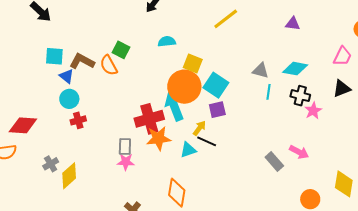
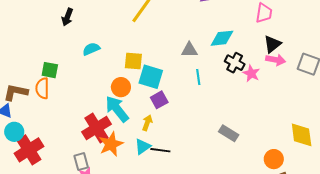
yellow square: (193, 64) -> (133, 61), moved
orange semicircle: (109, 65) -> (42, 88), turned 45
orange circle: (184, 87) -> (121, 87), size x0.6
cyan line: (268, 92) -> (198, 77), moved
black cross: (300, 96) -> (235, 63), turned 30
red cross: (78, 120) -> (29, 150), size x1.8
black line: (207, 141) -> (160, 150), moved
pink arrow: (299, 152) -> (276, 60), moved

